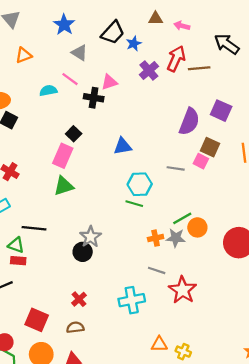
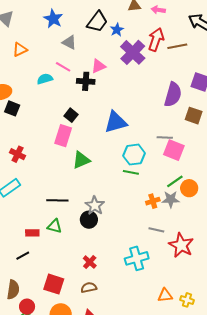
purple cross: (149, 70) -> (133, 52), size x1.4
blue triangle: (123, 146) -> (116, 122), size x1.4
pink square: (201, 161) -> (174, 150), moved, size x1.5
green triangle: (64, 186) -> (81, 160), moved
black line: (34, 228) -> (57, 200), moved
green triangle: (16, 245) -> (55, 226), moved

